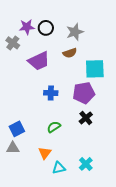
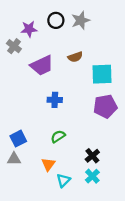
black circle: (46, 28) -> (56, 20), moved
gray star: (75, 32) -> (81, 20), moved
purple pentagon: (84, 93) -> (105, 106), moved
black cross: (86, 118) -> (92, 156), moved
cyan triangle: (59, 168) -> (63, 180), turned -32

